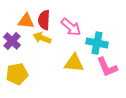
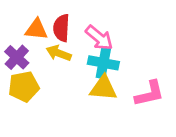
cyan cross: (97, 43) -> (103, 63), moved
pink L-shape: (107, 67) -> (149, 94), turned -80
yellow pentagon: (17, 74) -> (24, 87), moved

